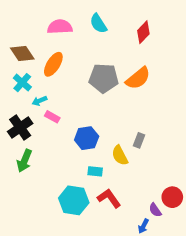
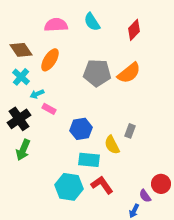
cyan rectangle: (95, 171) -> (89, 160), size x1.5

